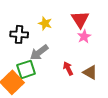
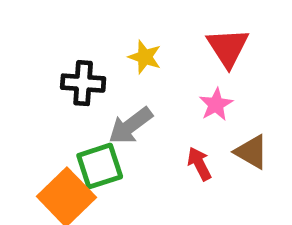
pink star: (84, 36) -> (216, 104), moved
brown triangle: (90, 72) -> (252, 152), moved

